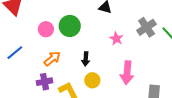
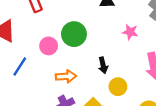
blue line: (15, 53) -> (20, 67), moved
orange arrow: (52, 59) -> (66, 76), turned 54

